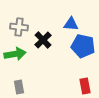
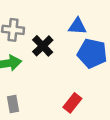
red rectangle: (85, 86) -> (72, 103), moved, turned 49

